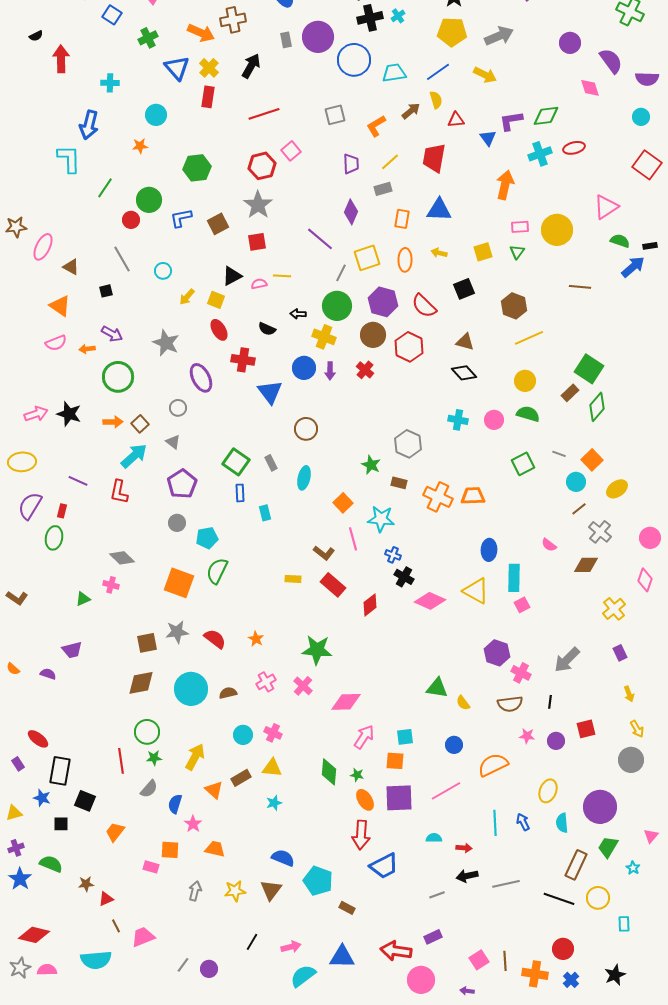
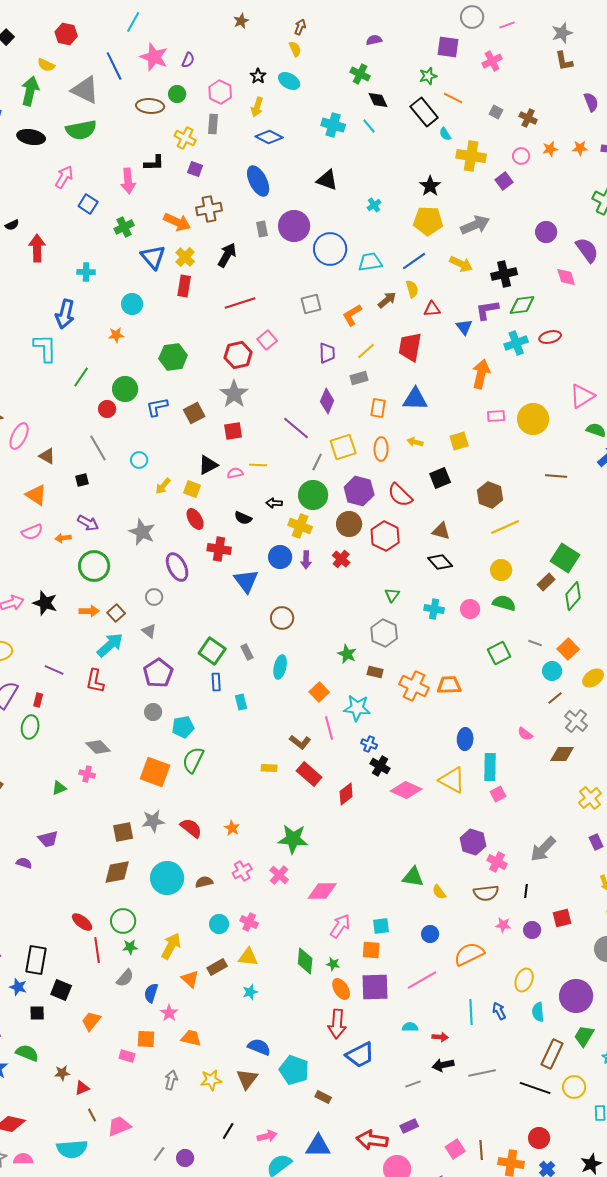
black cross: (370, 18) -> (504, 274), moved
green triangle: (517, 252) -> (392, 595), moved
red ellipse: (38, 739) -> (82, 922), moved

